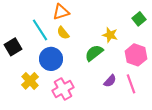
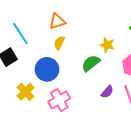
cyan line: (40, 30) -> (20, 34), moved
yellow semicircle: (63, 33) -> (59, 43), turned 64

